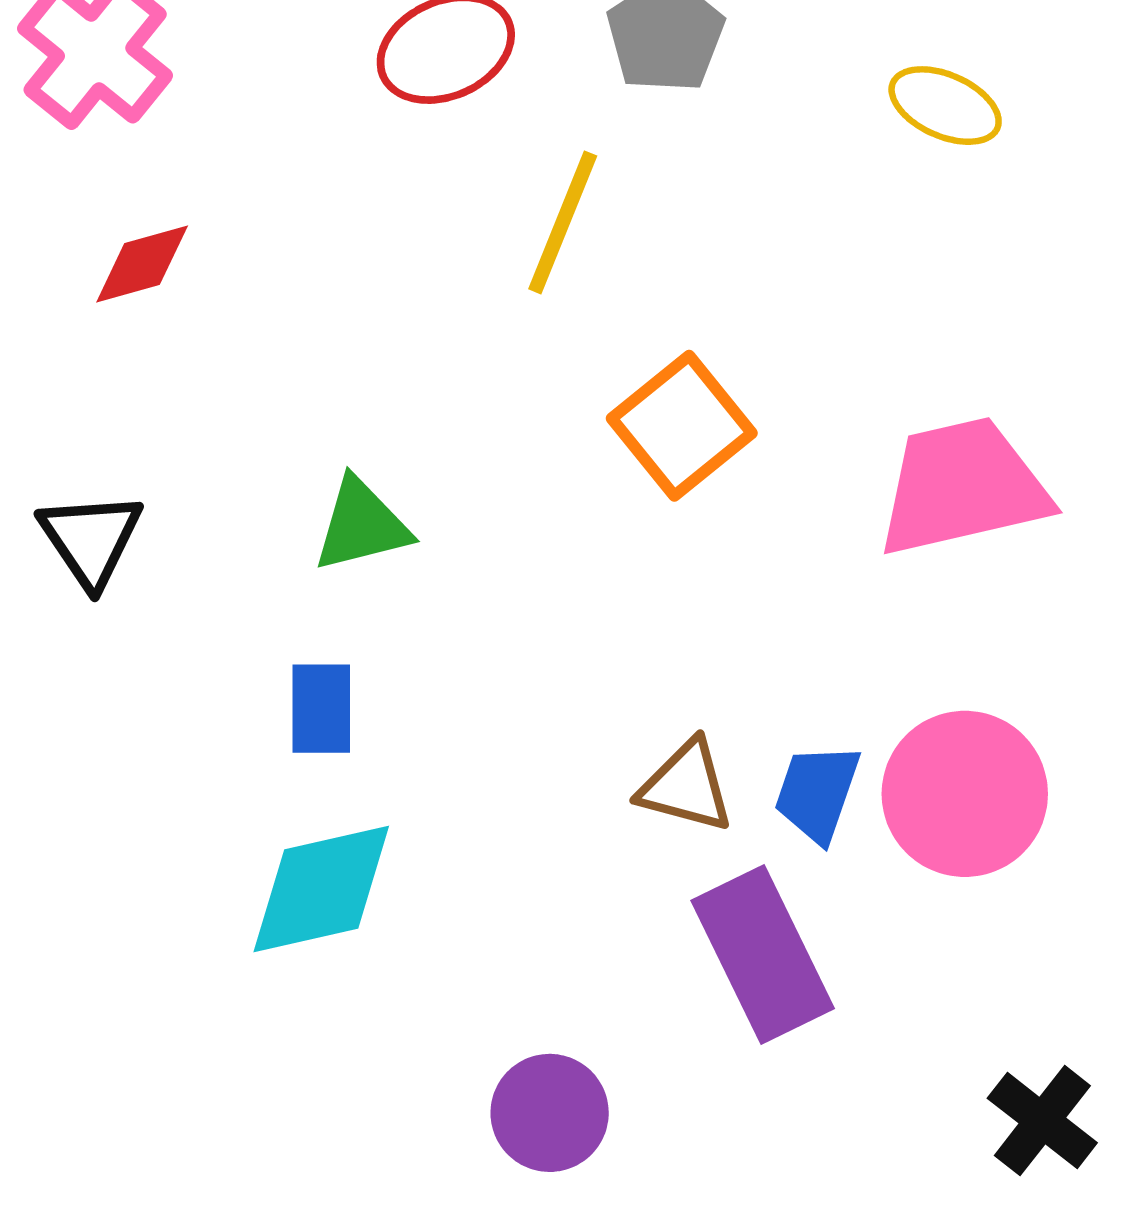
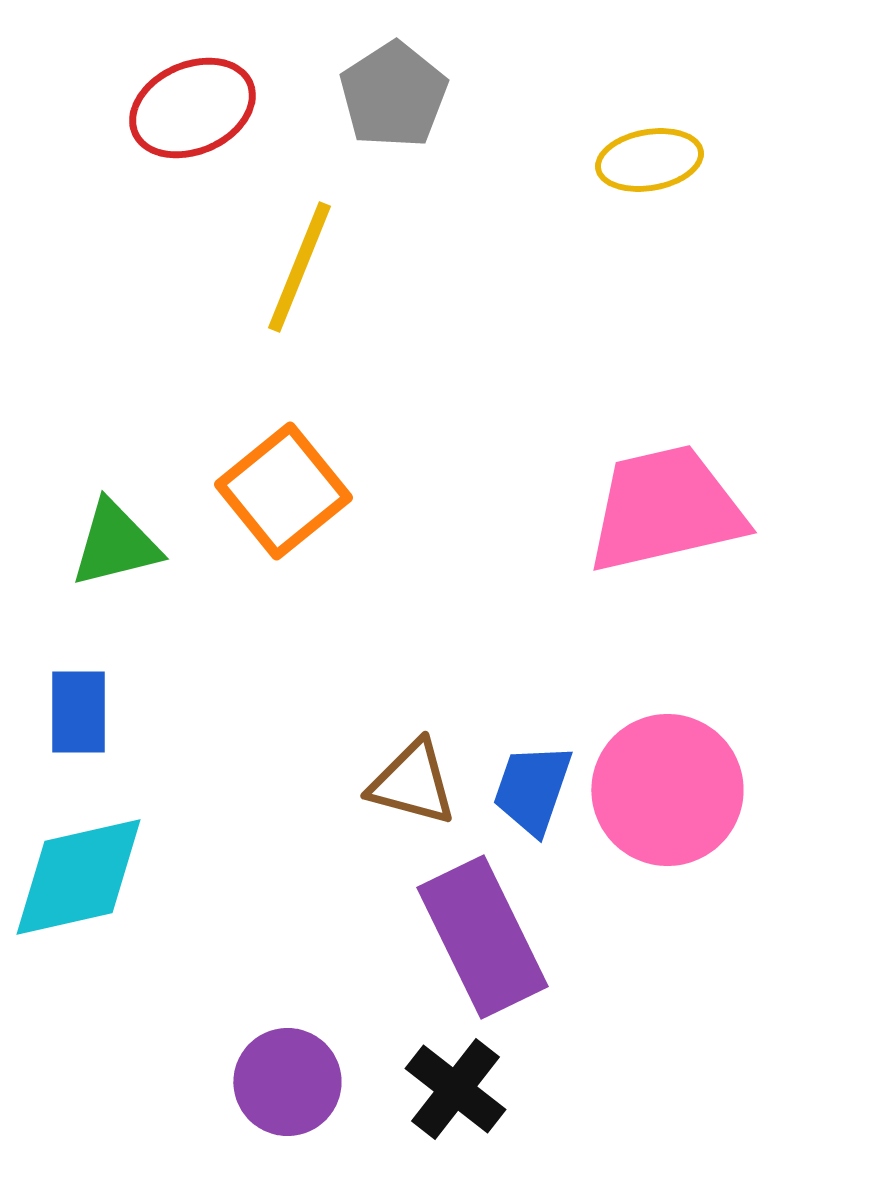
yellow ellipse: (945, 106) -> (649, 160), turned -34
orange square: (682, 426) -> (283, 491), moved
black cross: (1042, 1121) -> (455, 1089), moved

